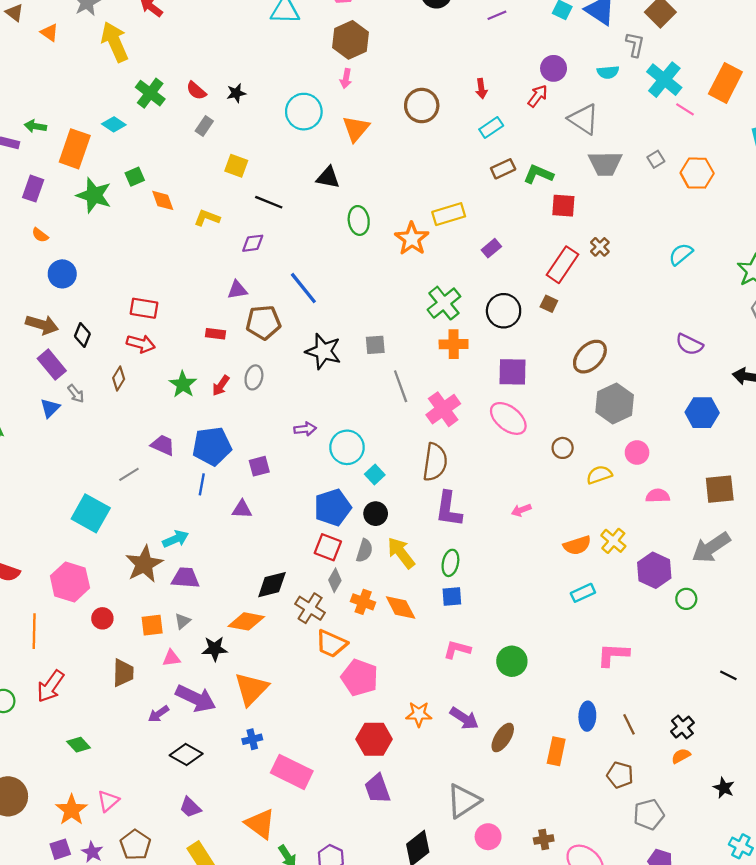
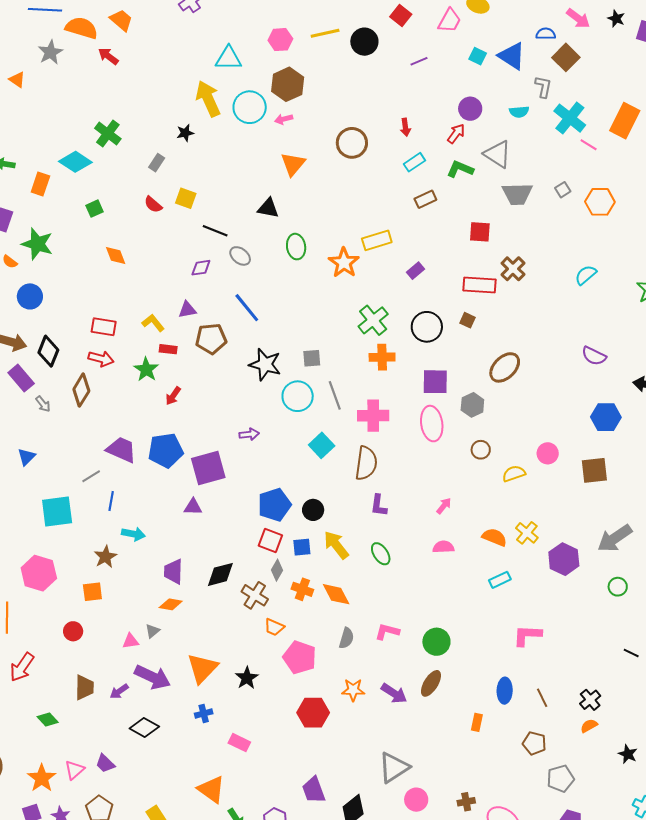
yellow arrow: (115, 42) -> (208, 99), moved
pink arrow: (346, 79) -> (284, 119), turned 66
red semicircle: (196, 91) -> (153, 204), moved
cyan circle: (304, 112) -> (250, 107), moved
cyan diamond: (114, 124) -> (75, 162), size x1.5
orange rectangle: (75, 149) -> (40, 184), size x0.7
green L-shape: (538, 174) -> (460, 169), moved
green star: (94, 195) -> (37, 244), moved
orange diamond: (163, 200) -> (116, 256), moved
yellow L-shape: (207, 218) -> (153, 323), moved, turned 30
brown cross: (600, 247) -> (513, 269), size x1.4
red rectangle: (562, 265) -> (479, 285), turned 60
black diamond: (82, 335) -> (48, 351), size x1.4
gray ellipse: (254, 377) -> (240, 256), moved, turned -65
brown diamond: (119, 379) -> (81, 390), size x1.5
green star: (183, 384) -> (146, 369), moved
gray hexagon: (615, 404) -> (472, 405), moved, size x0.7
blue triangle: (50, 408) -> (27, 457), moved
pink cross: (443, 409) -> (373, 416), turned 36
pink ellipse: (508, 418) -> (432, 424), turned 44
purple trapezoid: (163, 445) -> (121, 450), size x1.4
cyan circle: (347, 447) -> (298, 396), moved
purple square: (259, 466) -> (208, 468), size x1.8
cyan square: (375, 474) -> (322, 445), moved, size x1.4
blue line: (202, 484) -> (111, 501), moved
brown square: (720, 489) -> (594, 470), moved
pink semicircle: (658, 496) -> (443, 547), moved
purple L-shape: (449, 509) -> (379, 505), size x0.7
pink arrow: (521, 510) -> (444, 506), turned 150
cyan square: (91, 513) -> (57, 512), turned -36
cyan arrow: (176, 539) -> (133, 534), turned 35
orange semicircle: (577, 545) -> (494, 537), turned -140
gray semicircle: (364, 551) -> (346, 638), moved
green ellipse: (450, 563) -> (381, 554), turned -45
brown star: (144, 564) -> (105, 557), size x0.7
purple trapezoid: (185, 578) -> (173, 571), moved, turned -92
blue square: (452, 597) -> (302, 547), moved
green circle: (686, 599) -> (618, 587), moved
red circle: (102, 618) -> (73, 631), moved
gray triangle: (183, 621) -> (152, 631), moved
orange diamond: (246, 621) -> (171, 604), moved, size x0.7
orange square: (152, 625) -> (92, 592), moved
orange trapezoid: (331, 644) -> (274, 627), size x0.7
black star: (215, 649) -> (247, 678), moved, turned -30
brown trapezoid: (123, 673) -> (84, 687), moved
brown ellipse: (503, 737) -> (431, 683), moved
orange rectangle: (556, 751) -> (477, 722), size x0.7
pink rectangle: (292, 772) -> (239, 743), size x0.6
purple trapezoid: (377, 789) -> (314, 790), moved
purple trapezoid: (190, 807) -> (105, 763), moved

